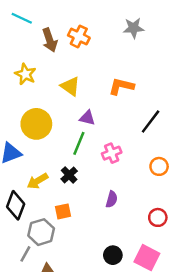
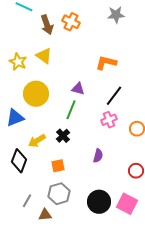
yellow star: (25, 74) -> (18, 62), moved
yellow triangle: (70, 86) -> (44, 56), moved
black line: (151, 122) -> (114, 96), moved
pink cross: (112, 153) -> (109, 120), moved
gray hexagon: (41, 232) -> (59, 194), moved
black circle: (113, 255) -> (99, 202), size x1.5

